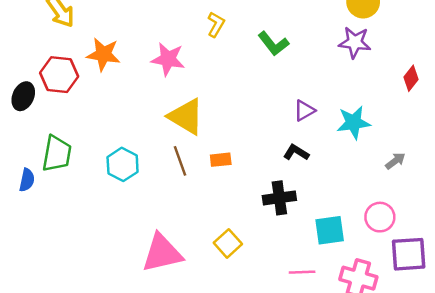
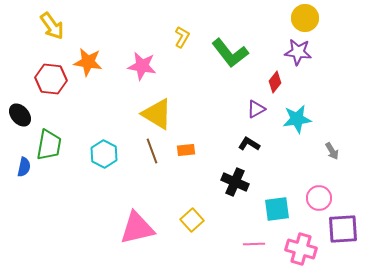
green L-shape: (273, 44) -> (230, 53), size x1.4
red diamond: (411, 78) -> (275, 82), moved
black ellipse: (23, 96) -> (20, 115), moved, turned -65
gray arrow: (395, 161) -> (332, 151), turned 96
black cross: (279, 198) -> (235, 182), turned 32

